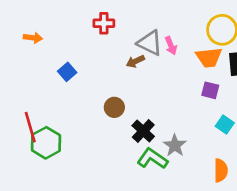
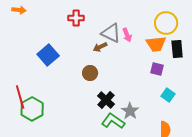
orange arrow: (33, 38) -> (19, 10), moved
blue square: (67, 72) -> (48, 55), size x1.5
brown circle: (114, 107) -> (90, 73), moved

